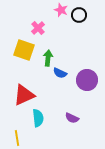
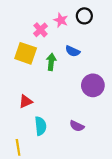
pink star: (61, 10) -> (61, 20), moved
blue semicircle: (60, 73) -> (73, 51), moved
red triangle: (24, 95) -> (26, 101), size x0.6

